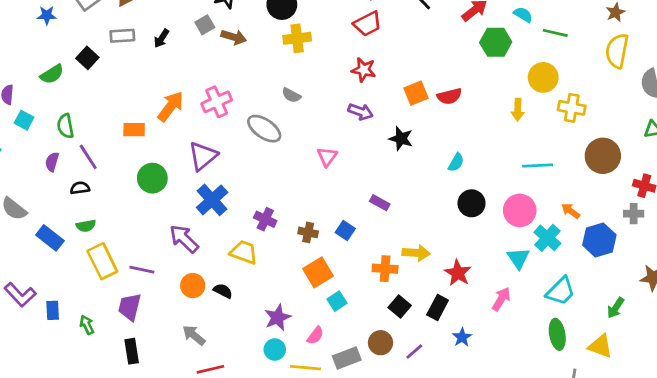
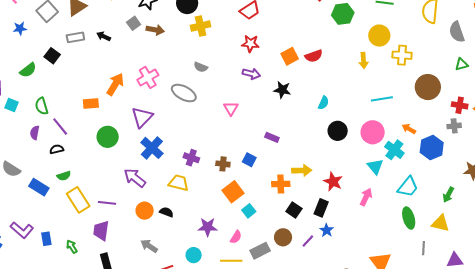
black arrow: (161, 38) -> (104, 36), turned 88
purple star: (278, 317) -> (208, 227), turned 30
blue star: (462, 337) -> (327, 230), moved
cyan circle: (275, 350) -> (194, 255), moved

